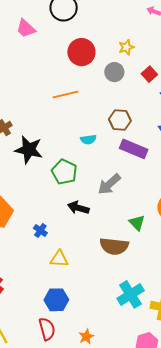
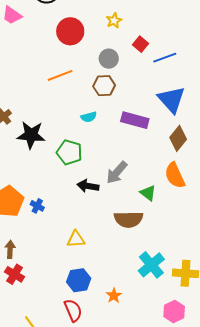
gray circle: (114, 72) -> (109, 59), moved
brown hexagon: (120, 120) -> (104, 86), moved
gray arrow: (109, 184) -> (117, 172), moved
blue cross: (40, 231) -> (37, 206), moved
orange star: (86, 337) -> (114, 296), moved

